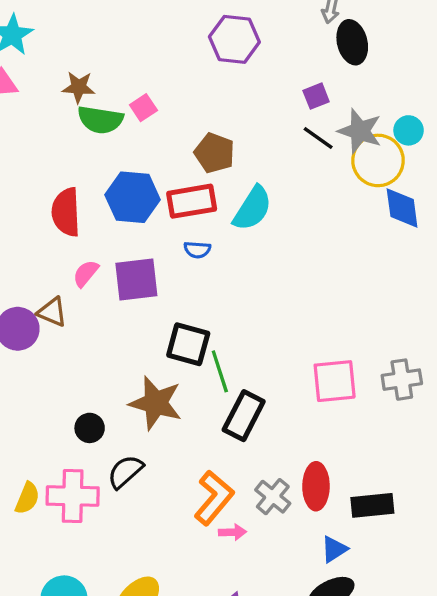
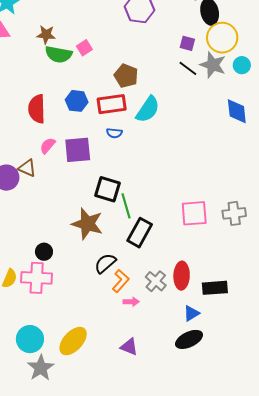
purple square: (316, 96) -> (187, 43), turned 35
yellow circle: (378, 160) -> (222, 38), moved
blue hexagon: (133, 197) -> (77, 101), size x0.7
black circle: (90, 428) -> (44, 252), moved
black semicircle: (125, 472) -> (105, 263), moved
orange L-shape: (214, 498) -> (121, 281), size x0.7

